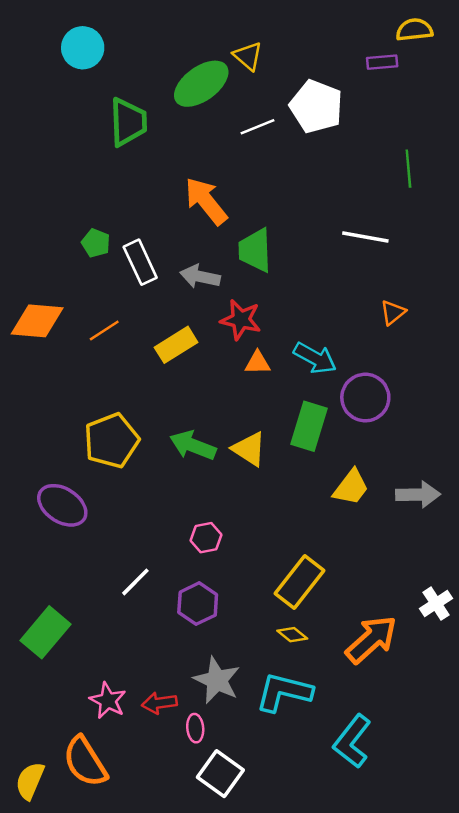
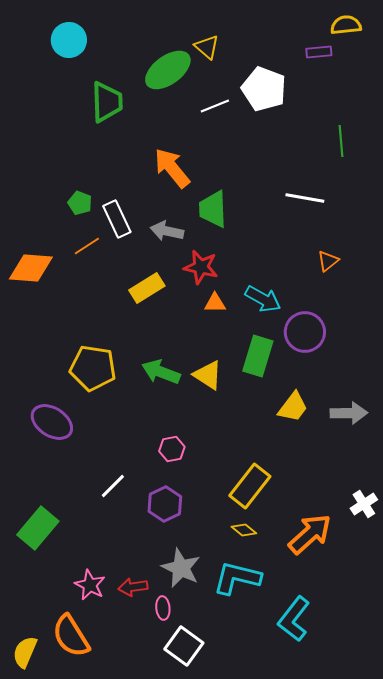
orange line: (104, 330) -> (87, 246), moved
yellow pentagon: (111, 441) -> (93, 368), turned 30

